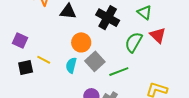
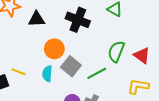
red triangle: (158, 35) -> (142, 55), moved
green semicircle: (134, 42) -> (116, 52), moved

